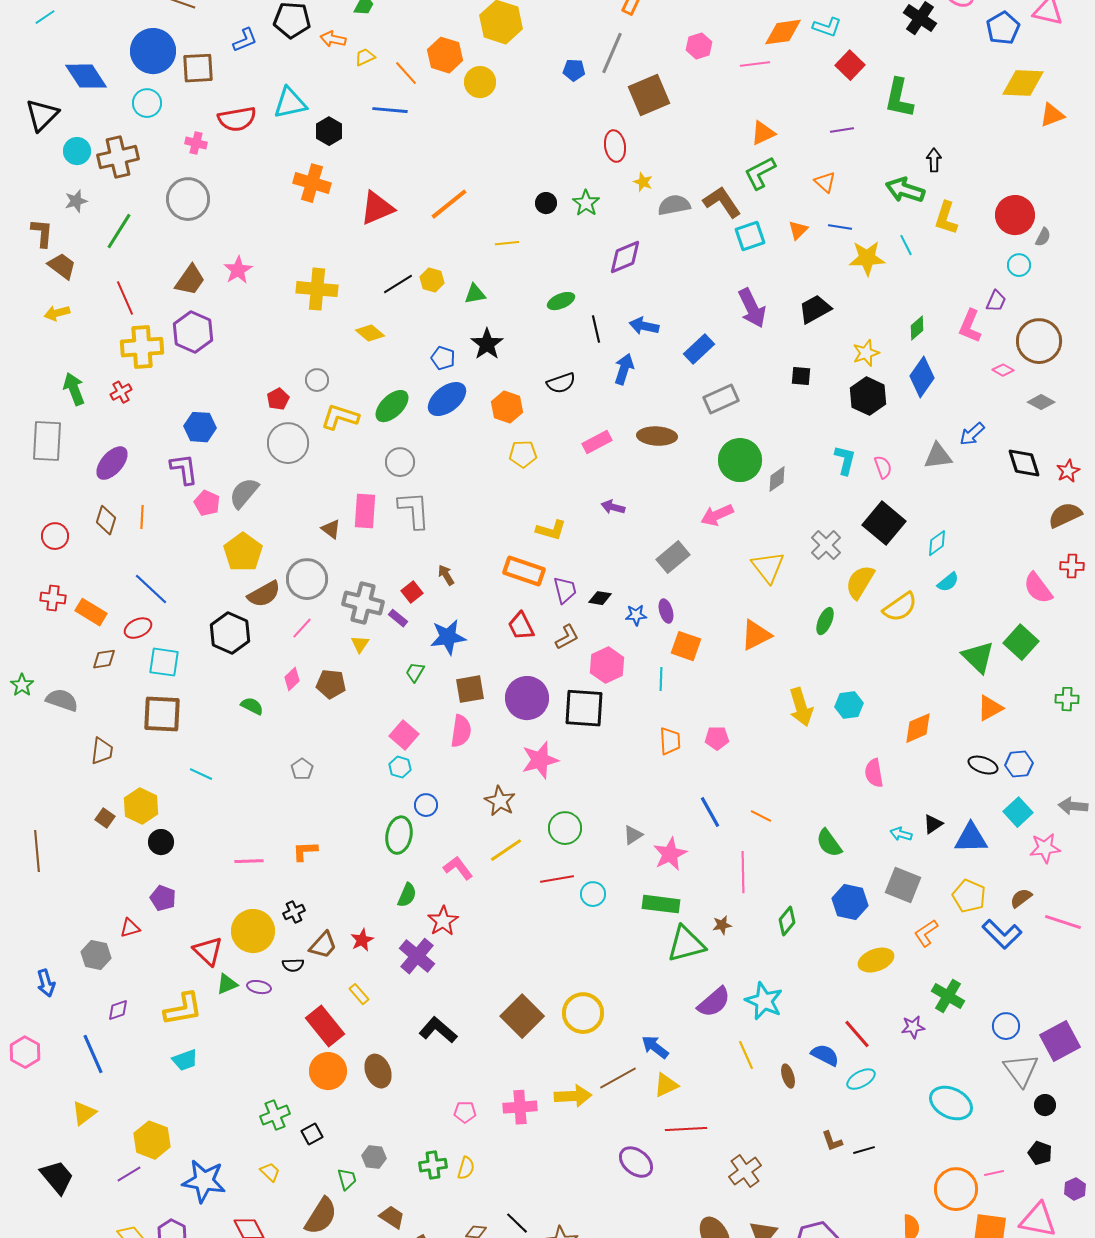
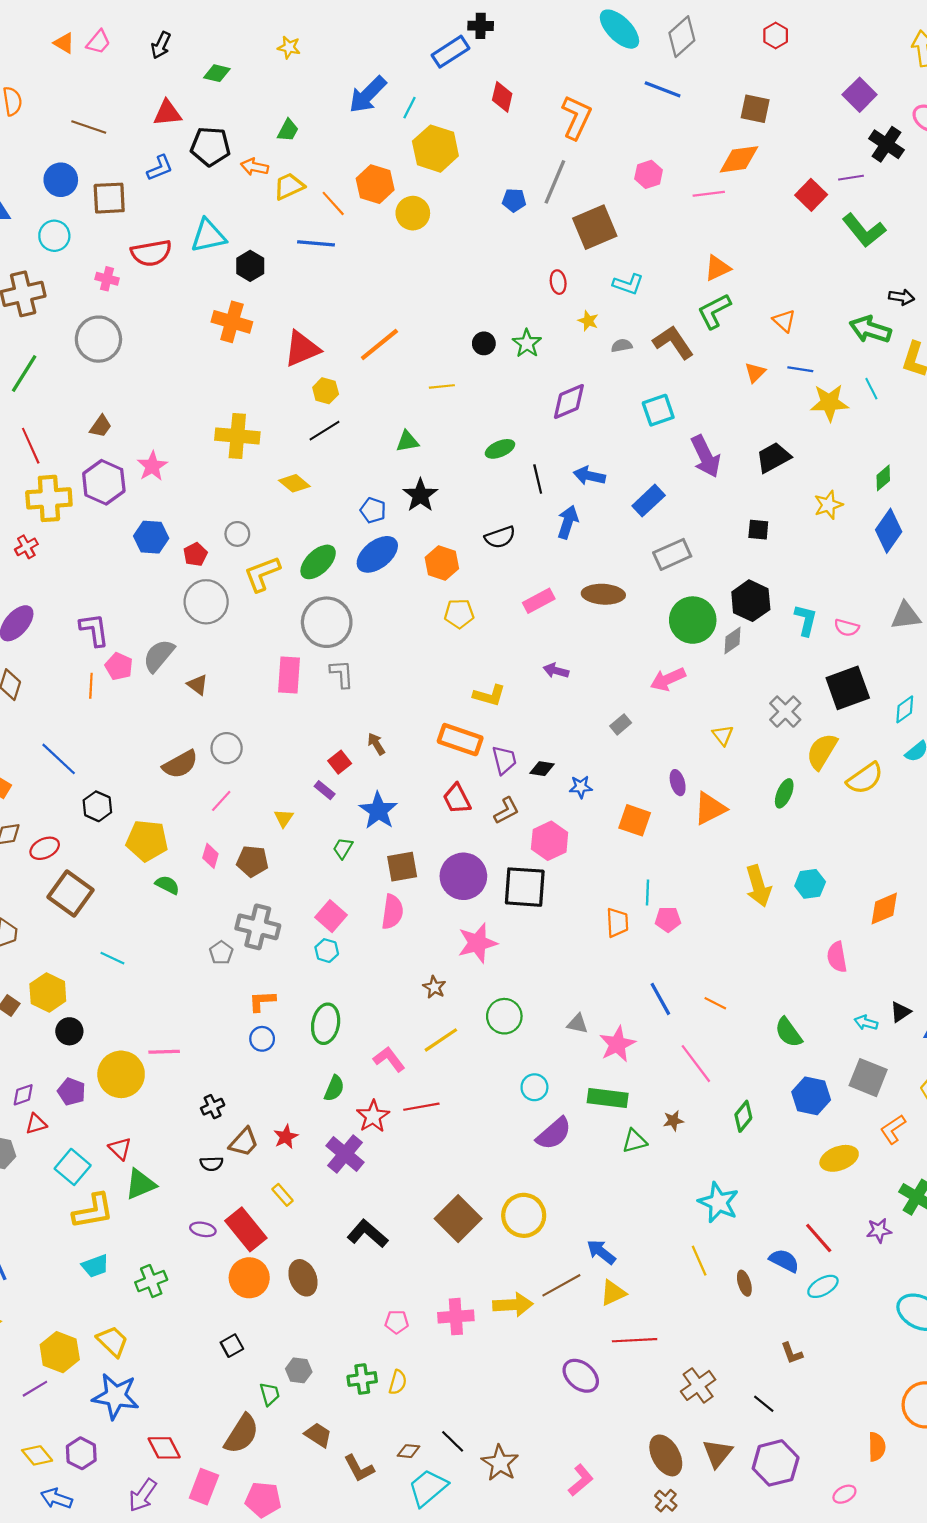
cyan L-shape: (827, 27) -> (628, 284), moved
blue circle: (153, 51) -> (61, 180), size x0.7
yellow trapezoid: (365, 57) -> (289, 186), size x1.4
green L-shape: (899, 98) -> (864, 230), turned -51
purple line: (842, 130) -> (851, 178), moved
red ellipse: (615, 146) -> (558, 282), size x0.7
black arrow: (934, 160) -> (902, 297), turned 100
gray semicircle: (674, 205) -> (622, 346), size x0.6
cyan square: (750, 236) -> (658, 410), moved
pink star: (238, 270) -> (152, 466), moved
brown trapezoid: (190, 280) -> (101, 426), size x0.7
yellow hexagon: (432, 280) -> (326, 391), moved
black hexagon: (868, 396) -> (751, 601), moved
yellow L-shape: (340, 417) -> (262, 574), turned -39
blue hexagon: (200, 427) -> (151, 537), moved
gray circle: (400, 462) -> (327, 622), size x1.6
pink semicircle: (883, 467) -> (847, 628), turned 125
gray L-shape: (414, 510) -> (342, 674), size x0.7
orange line: (142, 517) -> (91, 686), moved
black square: (884, 523) -> (848, 688), turned 30
brown triangle: (331, 529) -> (197, 685), moved
yellow pentagon: (243, 552) -> (147, 841), moved, turned -30
gray rectangle: (673, 557) -> (621, 724), size x0.6
yellow triangle: (768, 567) -> (723, 735), size x0.6
gray circle: (307, 579) -> (227, 748), size x0.7
gray cross: (363, 603) -> (258, 927), moved
purple ellipse: (666, 611) -> (678, 783), moved
red ellipse: (138, 628) -> (45, 848), moved
black hexagon: (230, 633) -> (97, 806), moved, size x0.7
blue star: (448, 637) -> (378, 811), turned -30
cyan square: (164, 662) -> (73, 1167), moved, turned 32
pink diamond: (292, 679) -> (210, 856), turned -30
cyan line: (661, 679) -> (647, 892), moved
brown square: (162, 714) -> (70, 893), turned 33
brown star: (500, 801) -> (434, 987), size x0.7
blue circle: (426, 805) -> (262, 1039), moved
gray triangle: (633, 835) -> (578, 1024), turned 45
orange L-shape: (305, 851) -> (262, 1001), moved
pink line: (743, 872) -> (696, 1064), turned -36
red line: (557, 879) -> (421, 1107), moved
yellow circle: (253, 931) -> (121, 1074), moved
green triangle: (686, 944) -> (635, 1141), size x0.6
red triangle: (208, 951) -> (120, 1149), size x0.7
green triangle: (227, 984) -> (140, 1184), size x1.4
purple ellipse: (259, 987) -> (203, 1229), moved
purple semicircle: (714, 1002) -> (554, 1134), moved
purple diamond: (118, 1010) -> (23, 1095), moved
green cross: (275, 1115) -> (151, 1281), moved
black line: (864, 1150) -> (764, 1404), moved, turned 55
yellow trapezoid: (270, 1172) -> (112, 1341), moved, size x1.5

